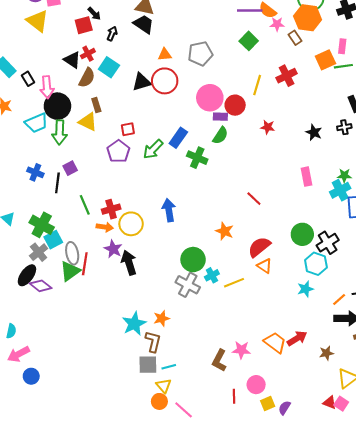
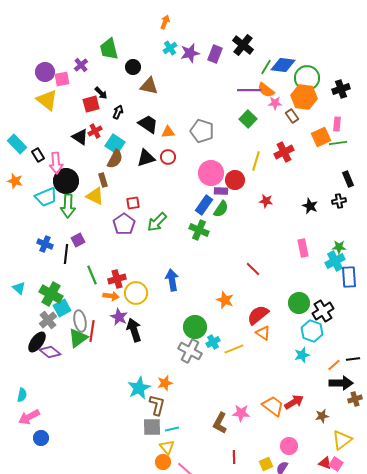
black trapezoid: (144, 24) -> (148, 124), moved
gray pentagon: (200, 54) -> (202, 131), turned 30
brown semicircle: (87, 78) -> (115, 159), moved
red circle: (165, 81) -> (168, 157), size x0.6
blue rectangle: (178, 138) -> (204, 205), moved
pink circle: (256, 385) -> (289, 446), moved

